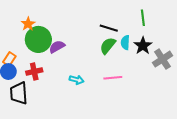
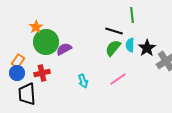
green line: (143, 18) -> (132, 15), moved
pink line: (113, 78) -> (118, 79), turned -30
cyan arrow: (77, 80) -> (83, 81), turned 56

